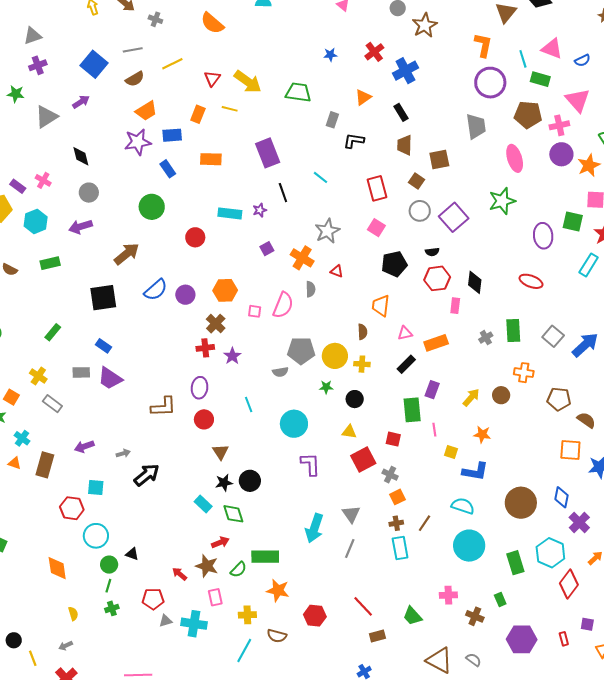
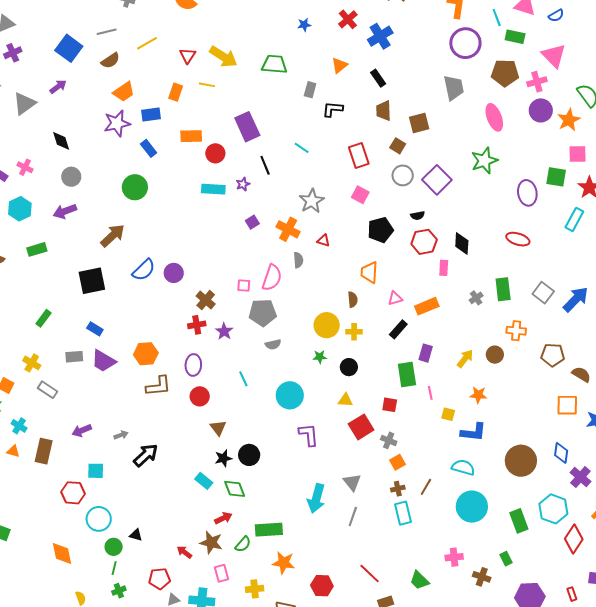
red circle: (195, 237) -> (215, 153), moved
orange hexagon: (225, 290) -> (146, 354), moved
gray pentagon: (301, 351) -> (263, 313), moved

